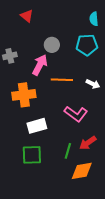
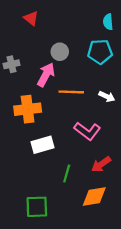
green line: (68, 151) -> (67, 174), moved
green square: (32, 155) -> (37, 207), moved

